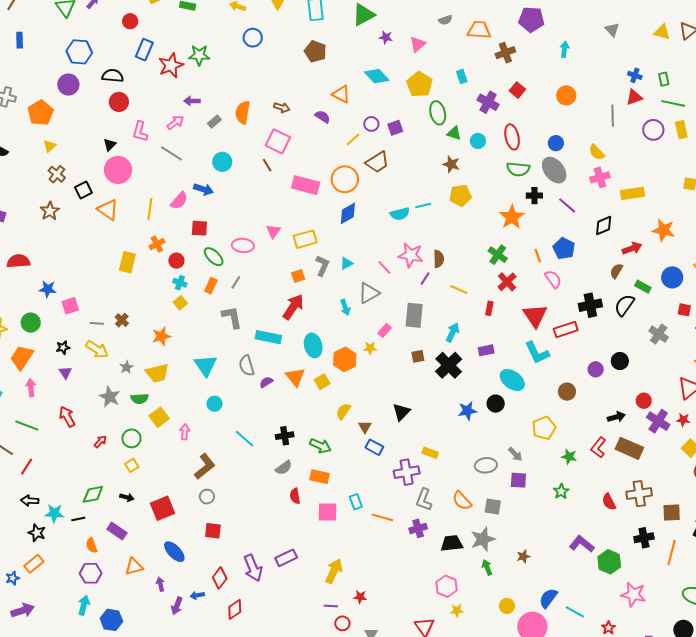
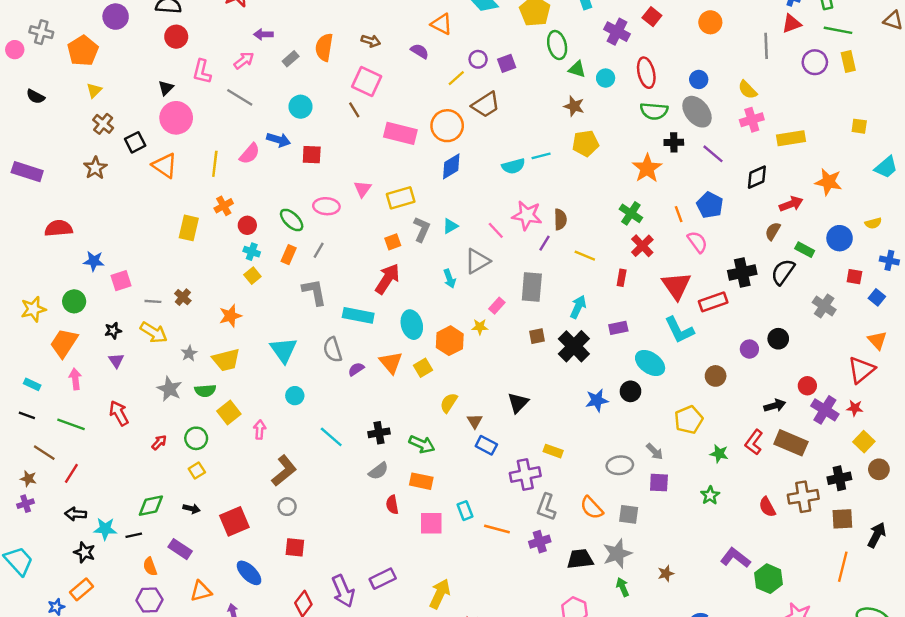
red square: (199, 228) -> (312, 155), moved
black cross: (644, 538) -> (839, 478), moved

